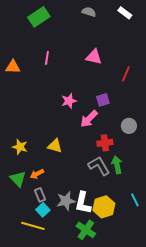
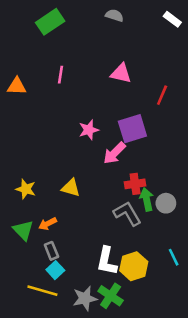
white rectangle: (125, 13) -> (172, 19), moved
purple square: (103, 100) -> (132, 129), size x1.6
gray circle: (129, 126) -> (166, 203), moved
green arrow: (117, 165) -> (147, 199), moved
gray star: (66, 201) -> (85, 298), moved

